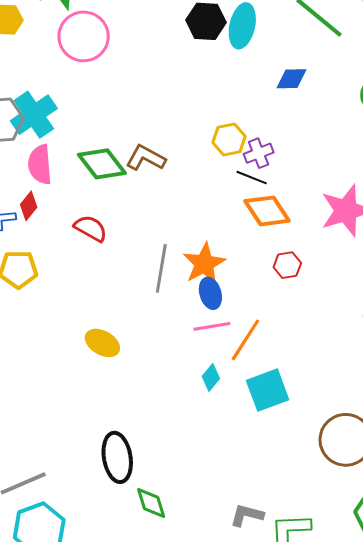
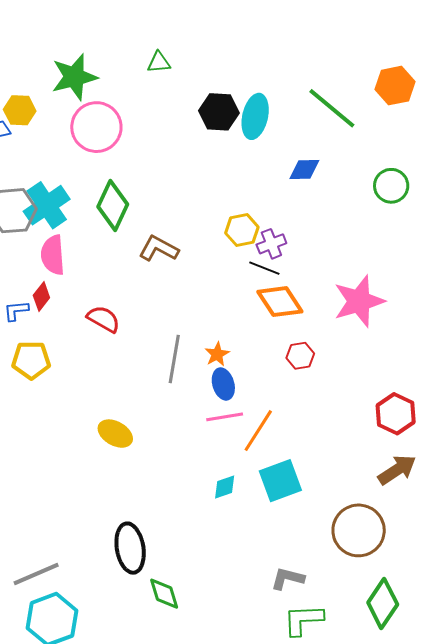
green diamond: (102, 164) -> (113, 205), moved, turned 63
orange star: (204, 264) -> (217, 354), size x0.6
cyan diamond: (211, 377) -> (225, 487), moved, turned 32
gray L-shape: (247, 515) -> (288, 578), moved

